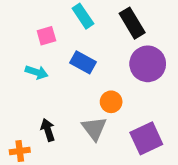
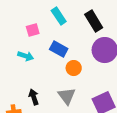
orange circle: (111, 102) -> (74, 68), moved

